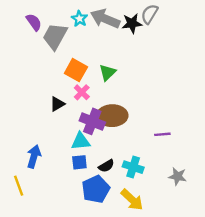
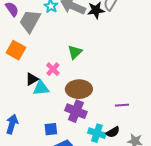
orange square: (76, 70) -> (16, 50), moved
purple cross: (92, 121) -> (76, 111), moved
cyan triangle: (81, 141) -> (41, 88), moved
black semicircle: (106, 166) -> (113, 132), moved

